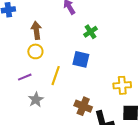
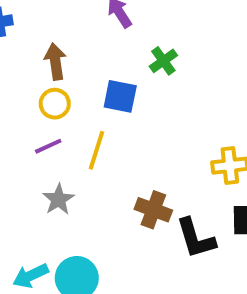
blue square: (81, 59) -> (120, 96), moved
purple line: (25, 77) -> (48, 146), moved

